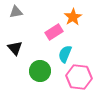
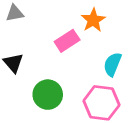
cyan semicircle: (65, 54) -> (113, 64), moved

